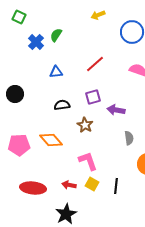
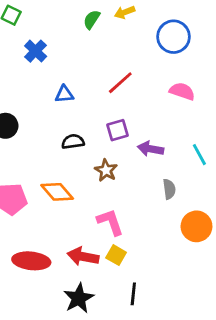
green semicircle: (56, 35) -> (92, 19), moved
red arrow: (69, 185) -> (83, 257), size x1.5
black line: (116, 186) -> (133, 294), moved

